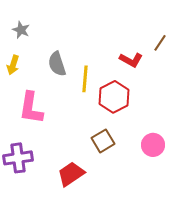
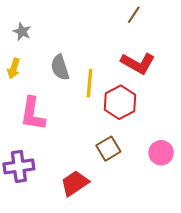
brown line: (160, 43) -> (134, 15), moved
red L-shape: (131, 60) -> (138, 63), size x1.4

